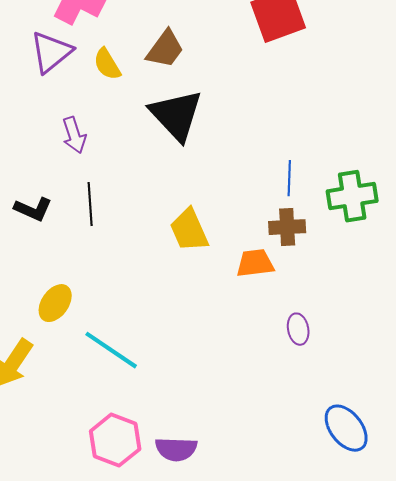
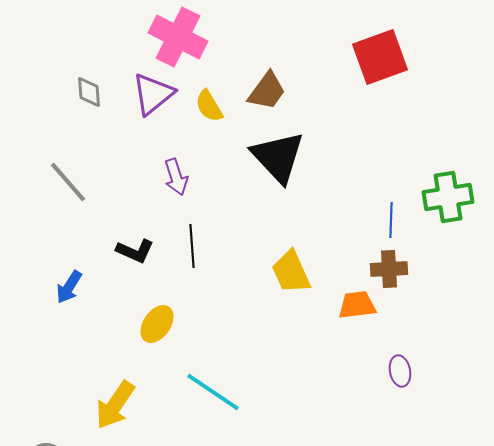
green cross: (352, 196) -> (448, 197), moved
yellow ellipse: (55, 303) -> (157, 324), moved

